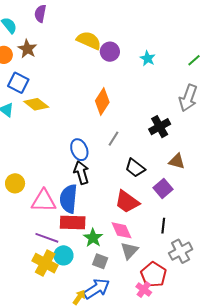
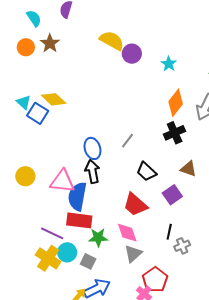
blue square: (18, 83) -> (38, 113), moved
orange diamond: (102, 101) -> (176, 103), moved
pink triangle: (44, 201) -> (62, 181), moved
green star: (93, 238) -> (98, 237), turned 30
gray cross: (181, 251) -> (182, 246), moved, size x0.7
gray square: (100, 261) -> (88, 261), moved

